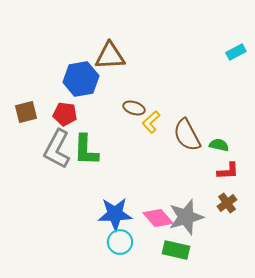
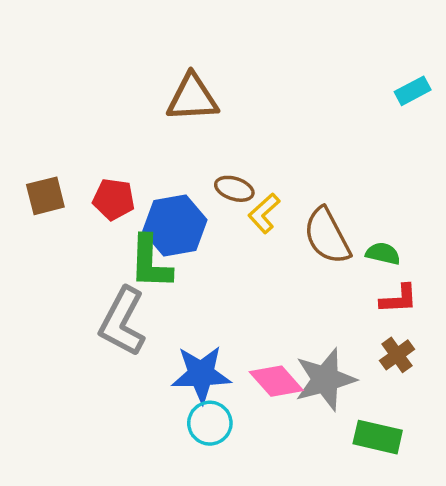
blue hexagon: (81, 79) -> (175, 226), moved
gray L-shape: (57, 149) -> (122, 322), moved
green rectangle: (176, 250) -> (378, 437), moved

